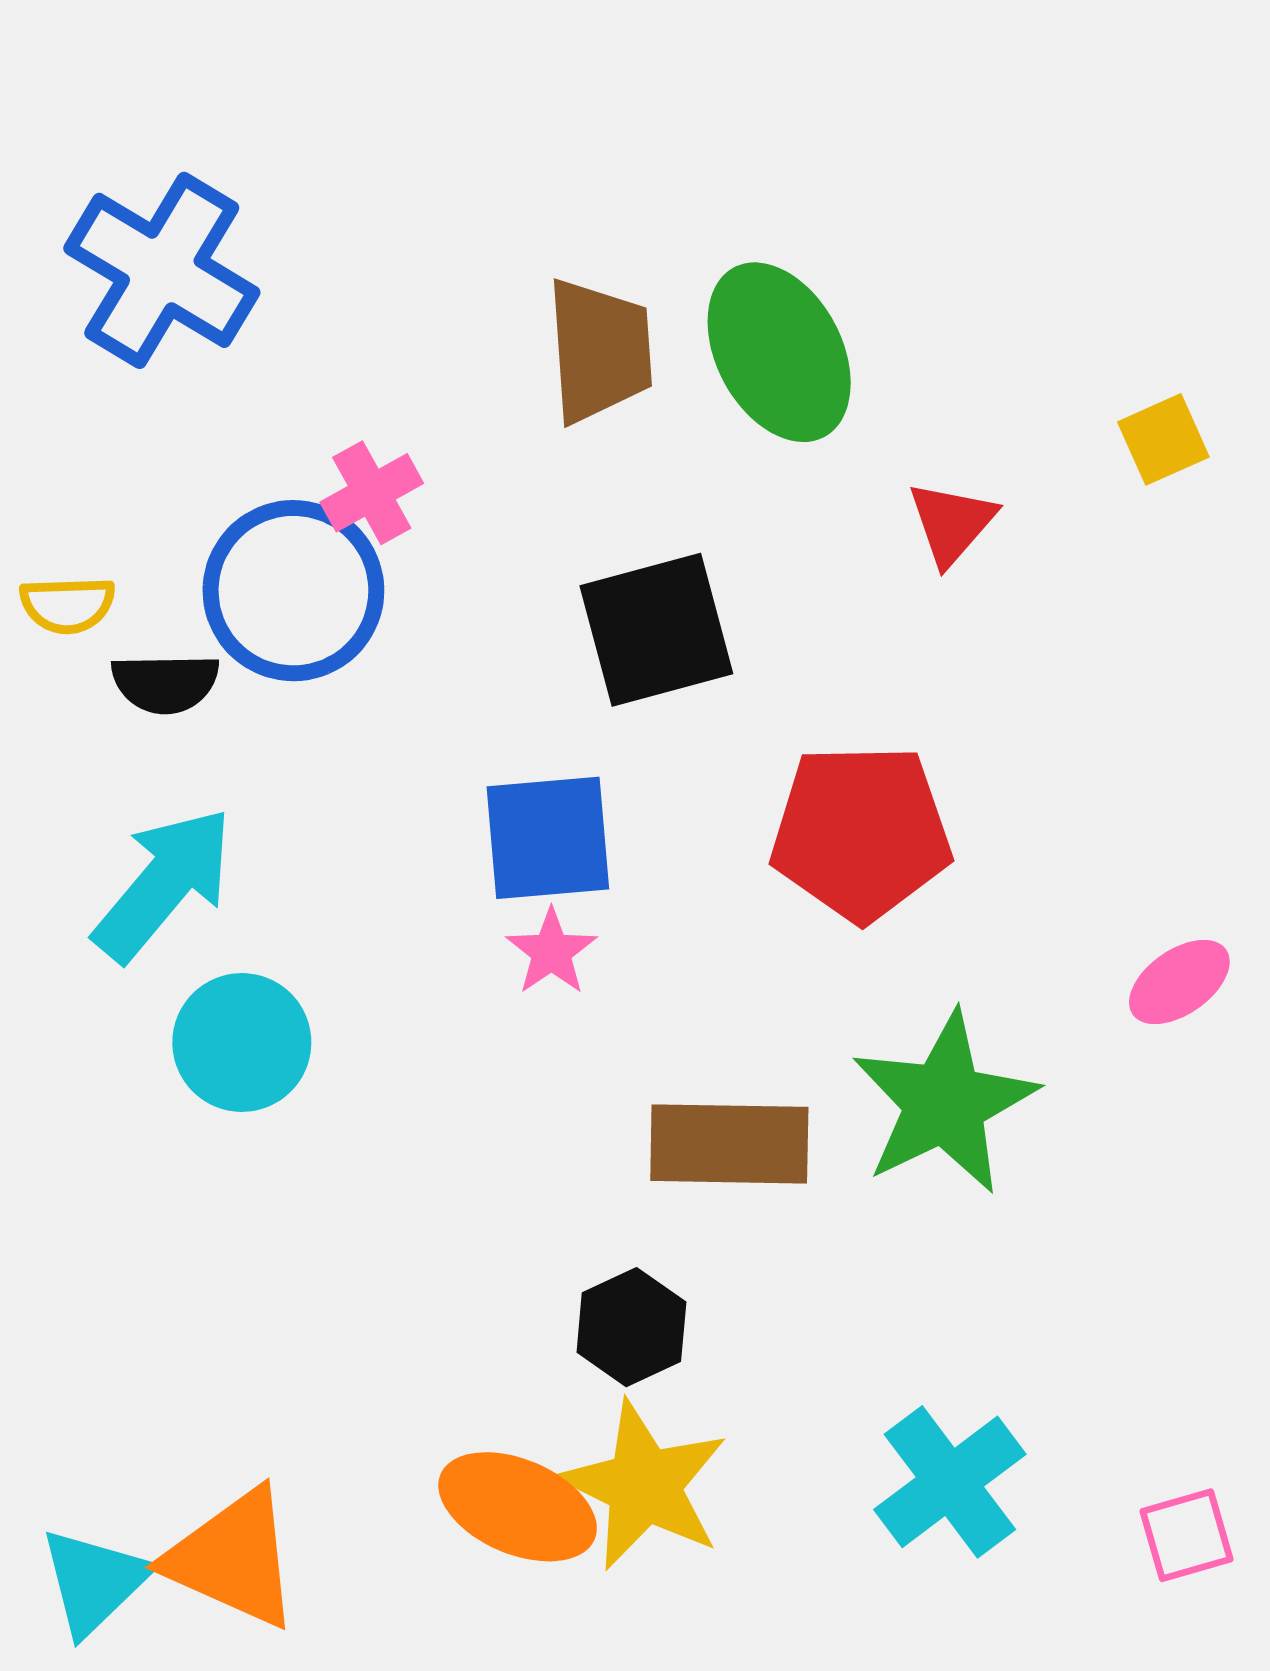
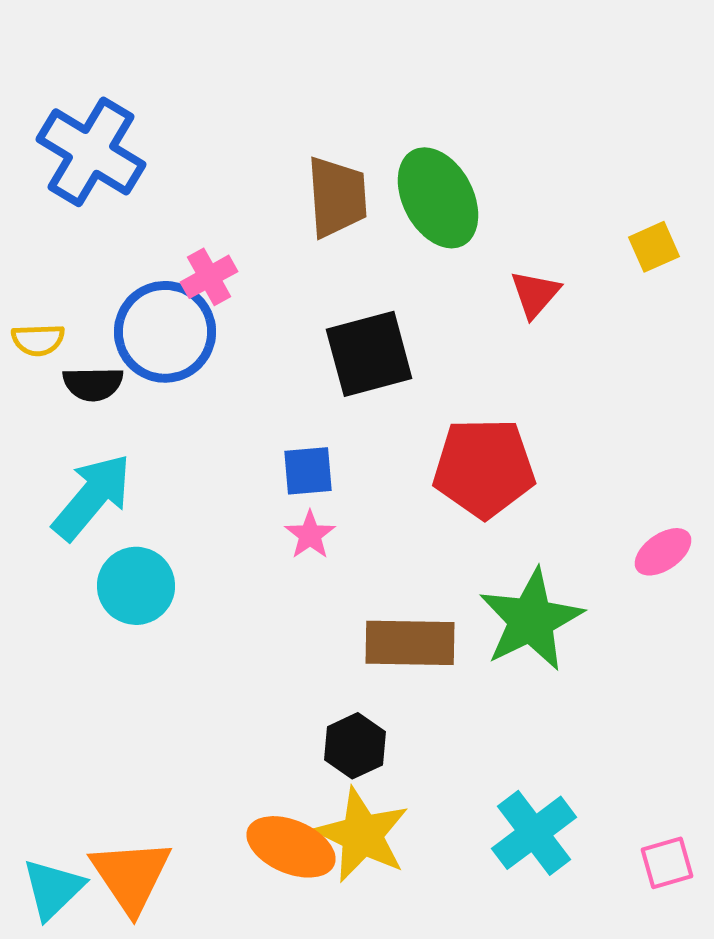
blue square: (548, 838) -> (308, 471), size x0.7
orange triangle: (233, 1558) -> (131, 876), turned 32

